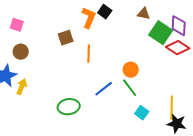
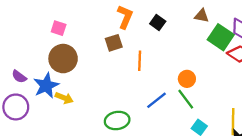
black square: (105, 12) -> (158, 23), moved
orange L-shape: (89, 18) -> (125, 17), moved
brown circle: (21, 52) -> (63, 59), size x1.6
yellow arrow: (22, 87) -> (64, 98), turned 91

